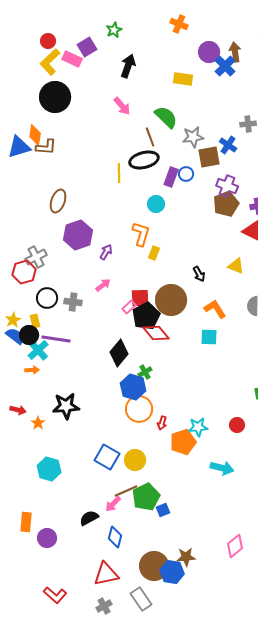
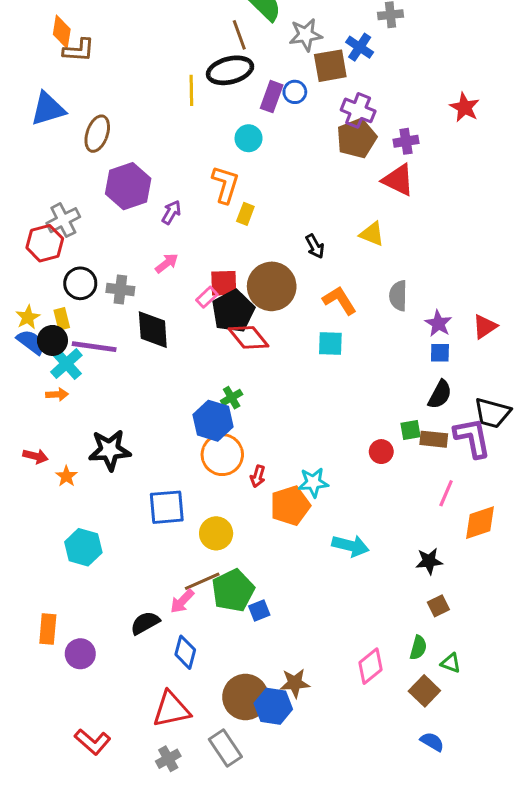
blue triangle: (19, 147) -> (48, 109), moved
black diamond: (119, 353) -> (153, 330), moved, turned -44
red circle: (237, 425) -> (381, 452), moved
blue square: (107, 457) -> (167, 507), moved, turned -35

